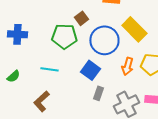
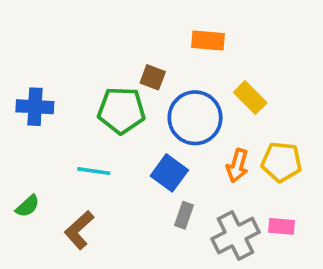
brown square: (81, 18) -> (153, 77), turned -32
yellow rectangle: (134, 29) -> (250, 98), size x0.7
green semicircle: (13, 76) -> (28, 206), moved

